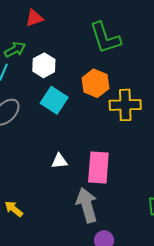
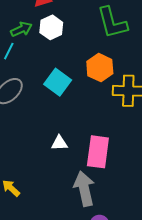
white hexagon: (44, 65) -> (51, 27), moved

